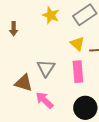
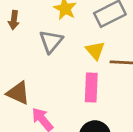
gray triangle: (46, 68) -> (51, 41), moved

